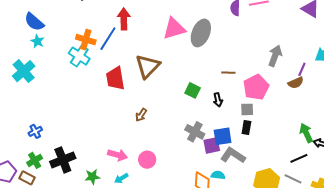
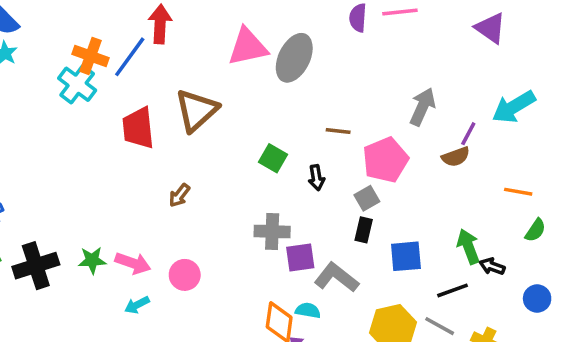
gray square: (247, 109) -> (367, 198), turned -32
gray cross: (195, 132) -> (272, 231), turned -30
blue square: (223, 136) -> (406, 256), moved
green star: (92, 177) -> (92, 260), moved

